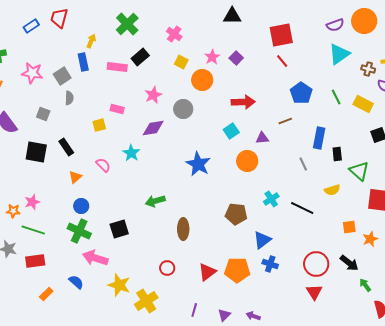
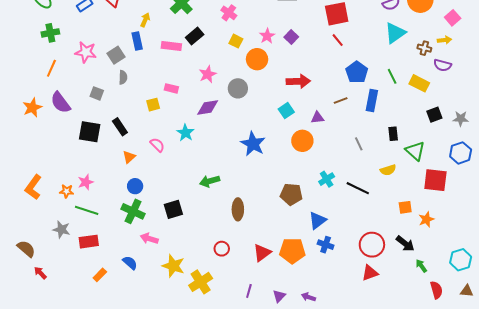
blue rectangle: (319, 138) -> (372, 100), moved
pink arrow: (95, 258) -> (149, 239), size x0.7
red triangle: (314, 292) -> (370, 273), turned 42

